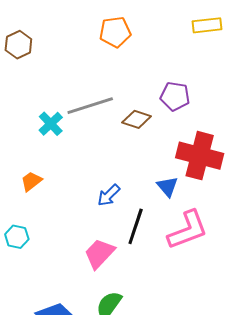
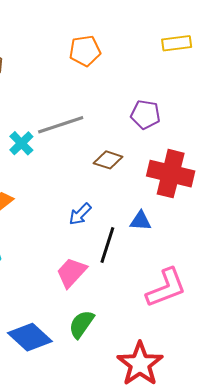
brown diamond: (137, 119) -> (108, 160), moved
blue triangle: (167, 187) -> (140, 221), moved, turned -45
pink L-shape: (188, 230) -> (166, 288), moved

